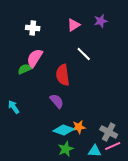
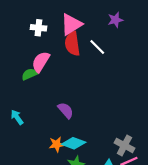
pink triangle: (74, 25) -> (71, 24), moved, size x1.5
white line: (84, 54) -> (97, 47), moved
red semicircle: (63, 75) -> (72, 44), moved
orange star: (79, 127) -> (57, 144), moved

